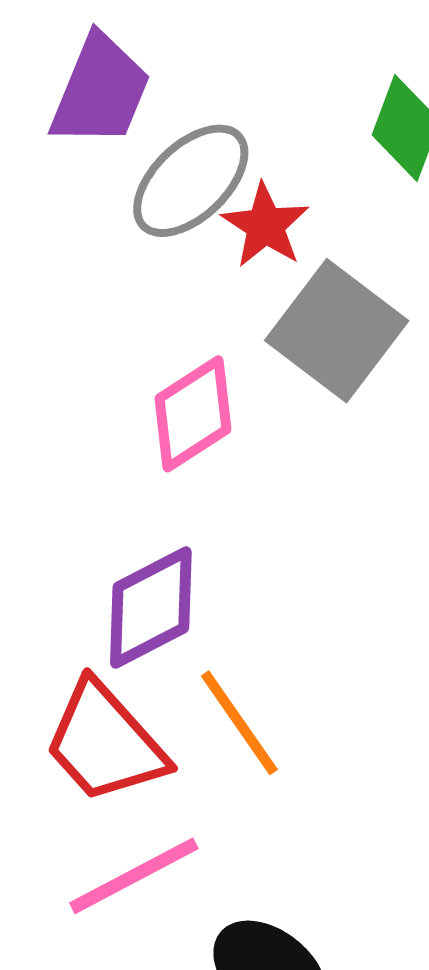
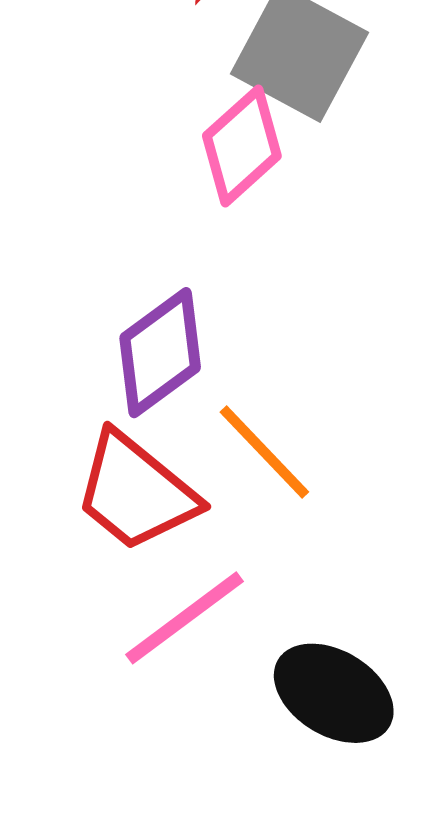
pink diamond: (193, 414) -> (242, 146), moved

